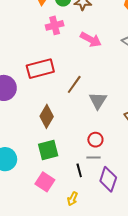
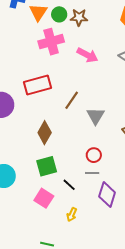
pink cross: (55, 25) -> (51, 42), size x1.4
black line: (79, 170) -> (69, 185), moved, turned -32

